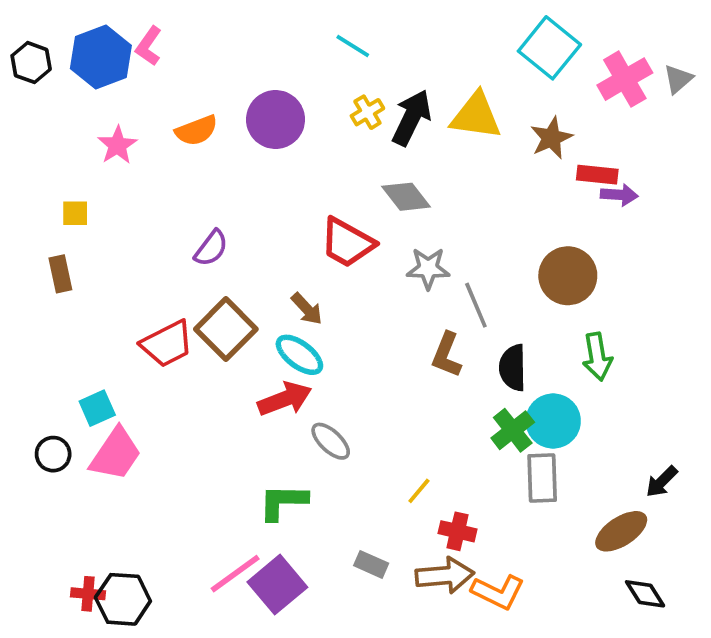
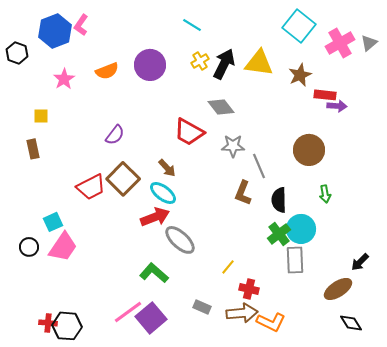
black hexagon: (31, 63) -> (17, 53), moved
green arrow: (597, 357) -> (325, 194), size x0.7
gray ellipse: (331, 441) -> (180, 240), size x1.4
green L-shape: (283, 502) -> (154, 273), turned 40

